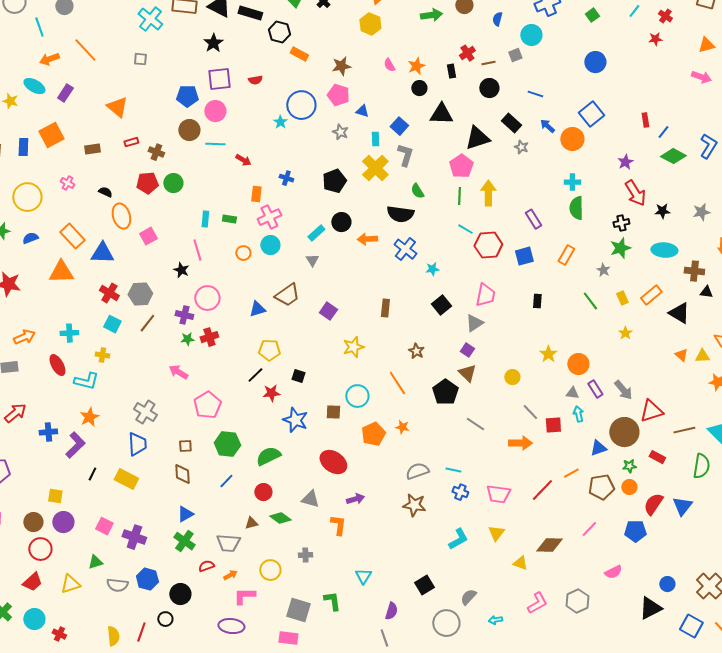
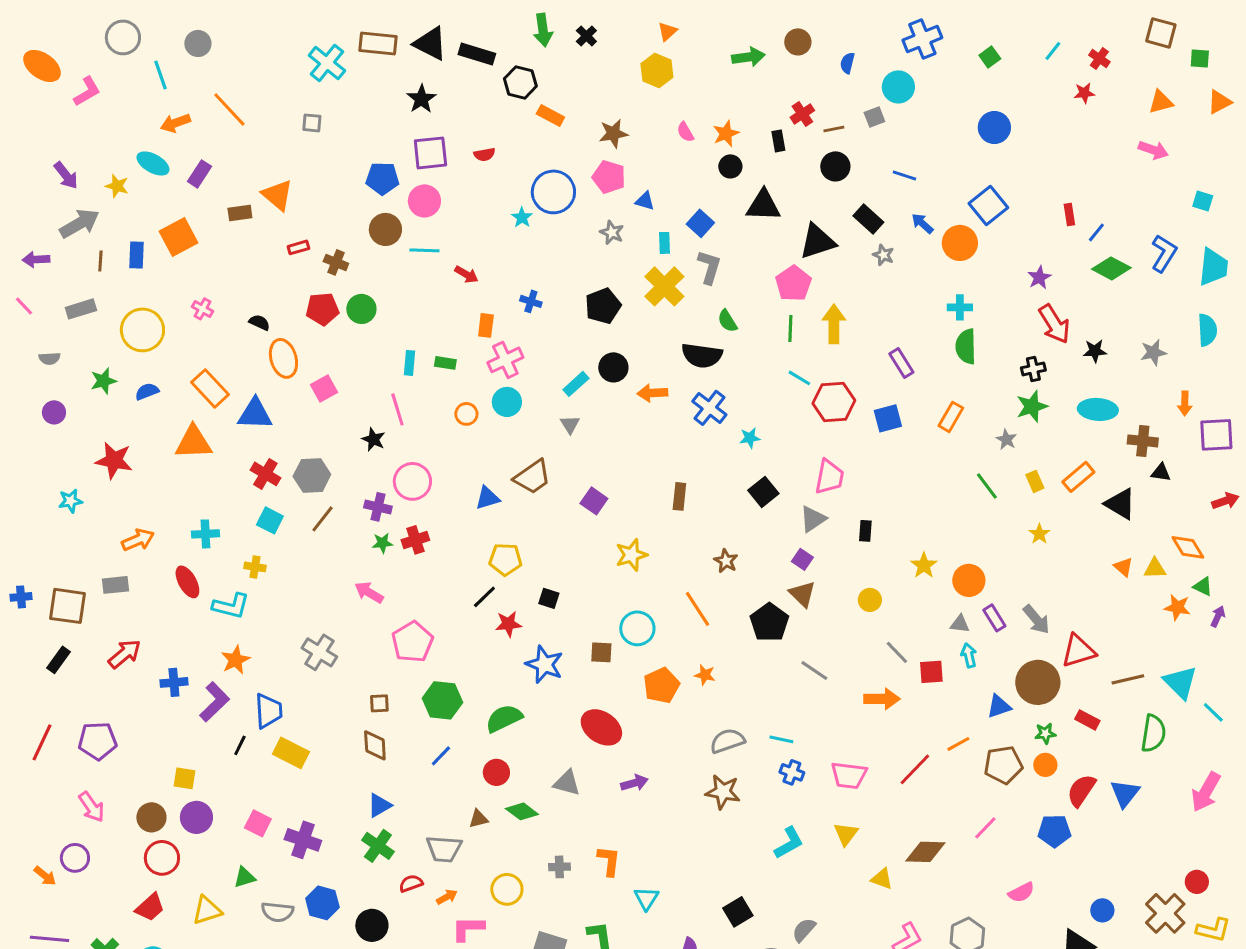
brown rectangle: (92, 149) -> (240, 213), moved
black rectangle: (537, 301) -> (865, 531), moved
blue trapezoid: (137, 444) -> (268, 711), moved
orange L-shape: (338, 525) -> (609, 861), moved

